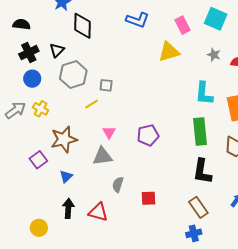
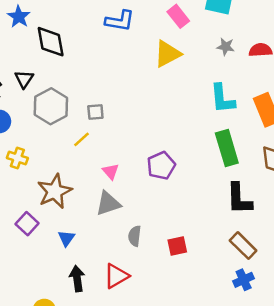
red triangle: (98, 212) -> (116, 276), turned -35

